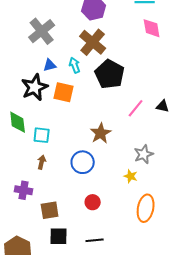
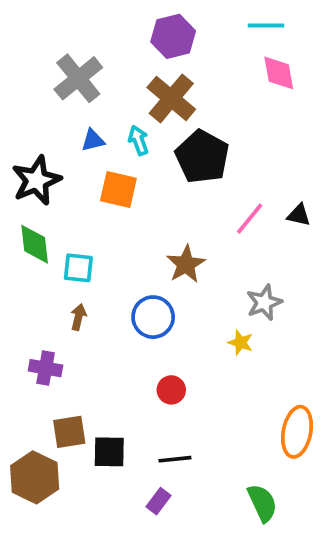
black star: (35, 87) -> (36, 180), moved
orange ellipse: (146, 208) -> (297, 432), moved
brown square: (50, 210) -> (69, 432), moved

